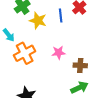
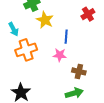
blue line: (61, 15) -> (66, 37), moved

